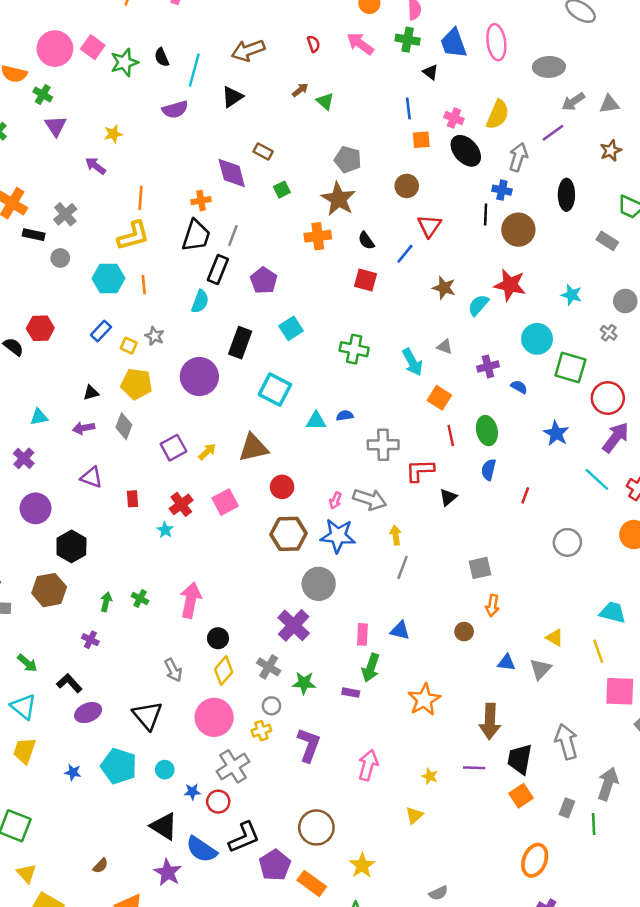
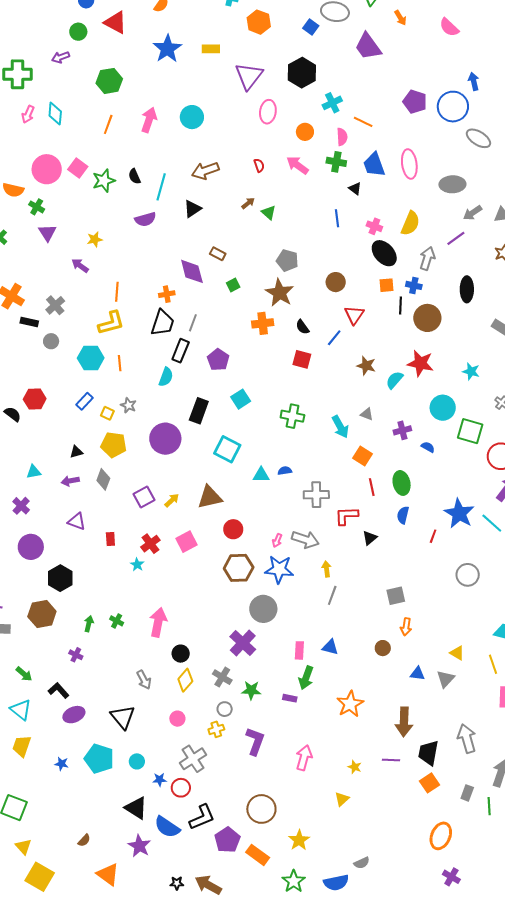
orange square: (421, 140) -> (387, 285), moved
blue star: (556, 433) -> (459, 513), moved, size x1.4
pink circle: (214, 717) -> (177, 719), size x0.5

